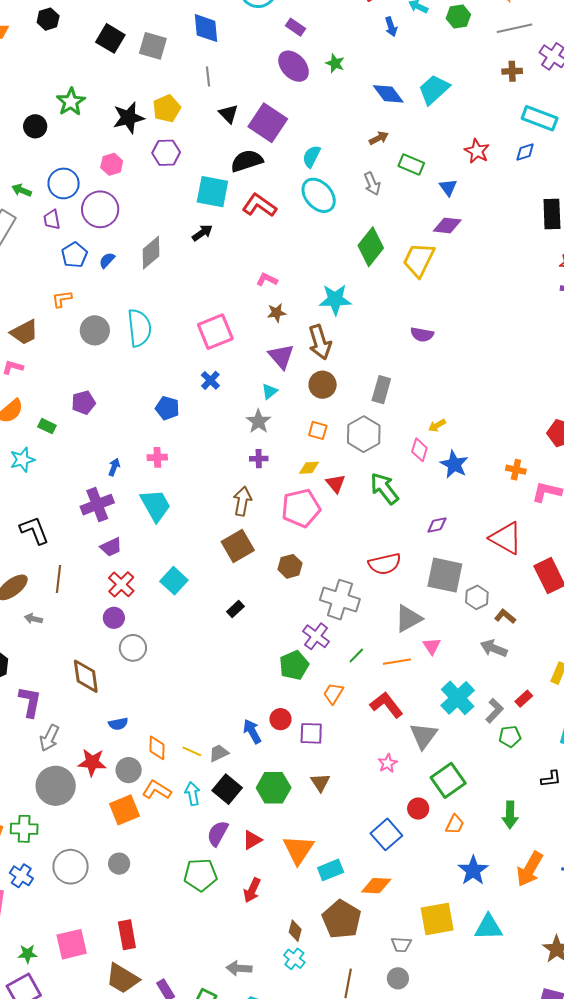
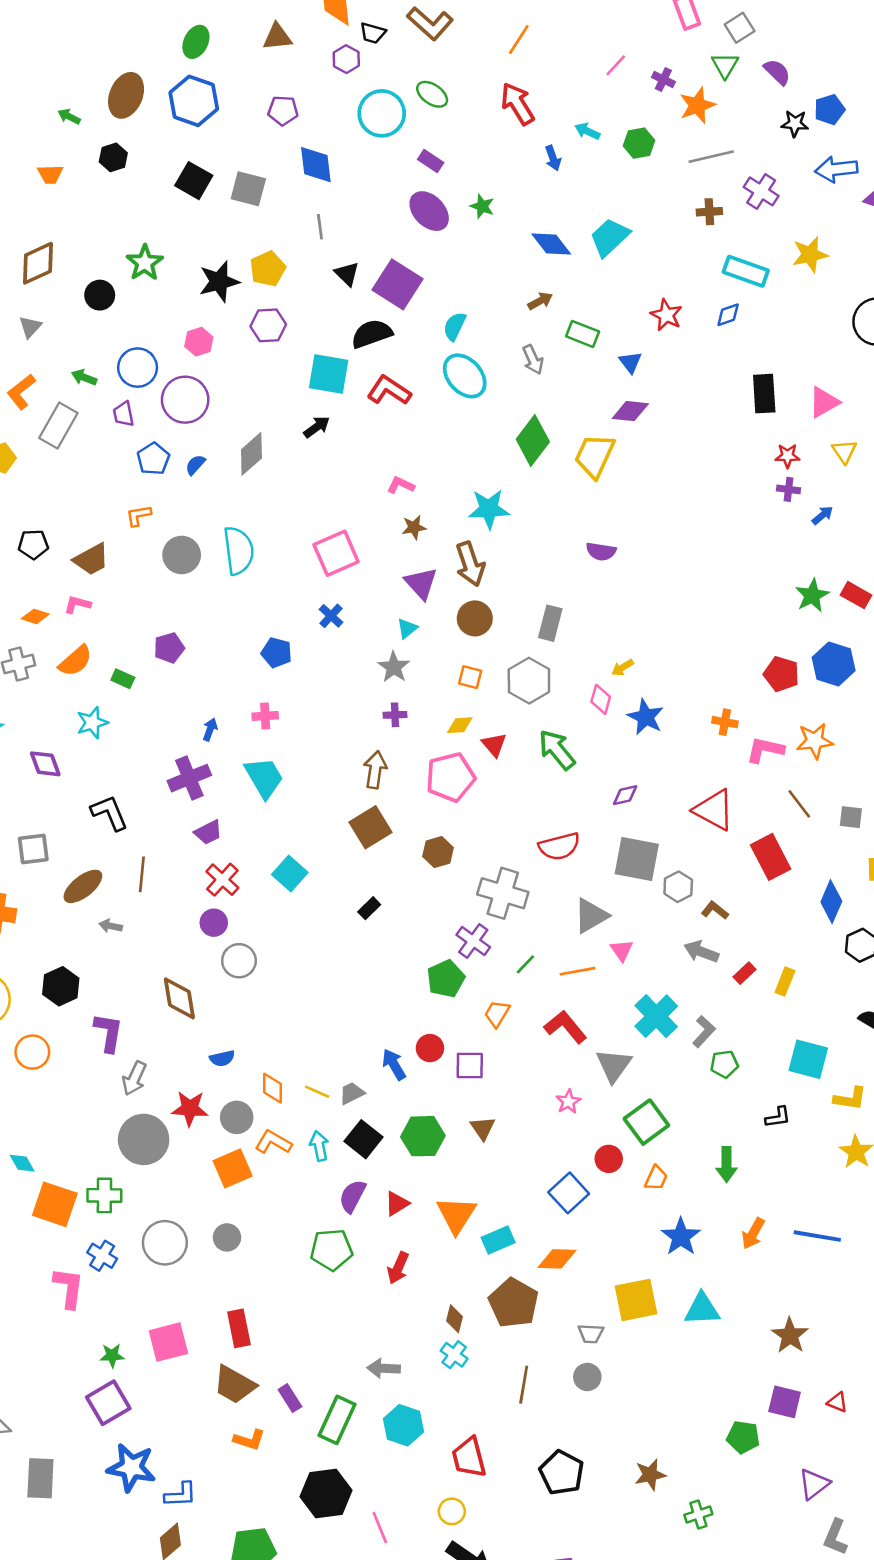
red rectangle: (524, 699) -> (745, 973), moved
orange arrow: (530, 869) -> (753, 1233), size x0.7

